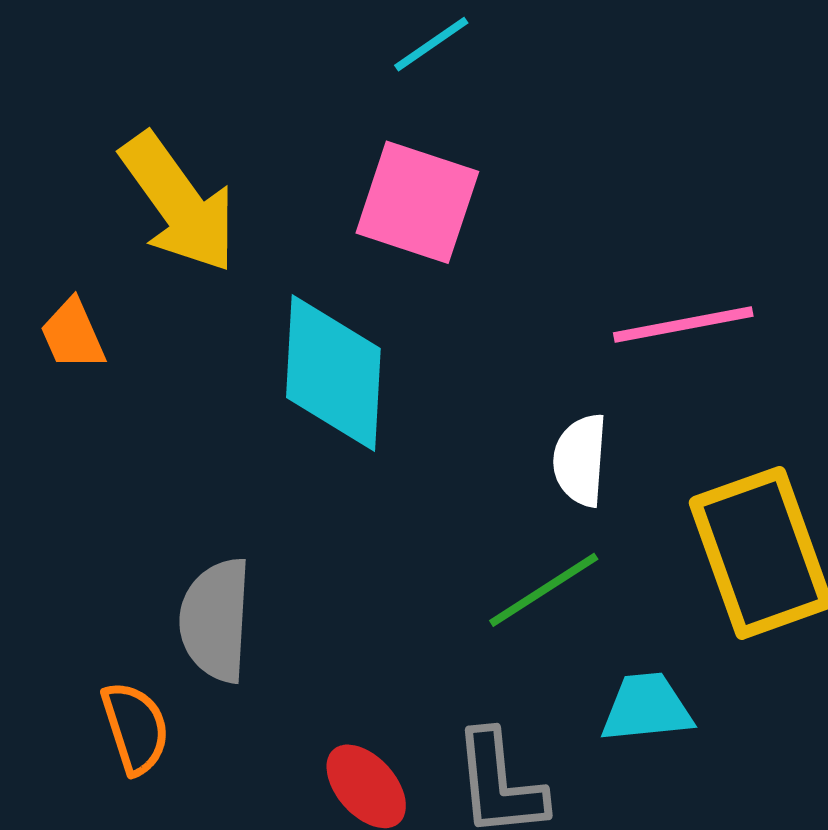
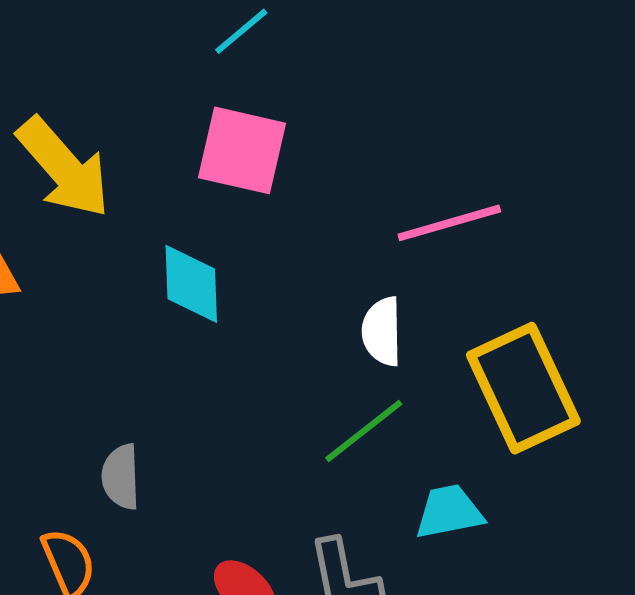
cyan diamond: (333, 373) -> (191, 284), size x0.7
gray semicircle: (216, 620) -> (121, 477), size x0.7

